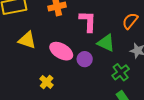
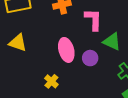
yellow triangle: (27, 40) -> (18, 43), moved
pink ellipse: (61, 51) -> (66, 50), turned 45

